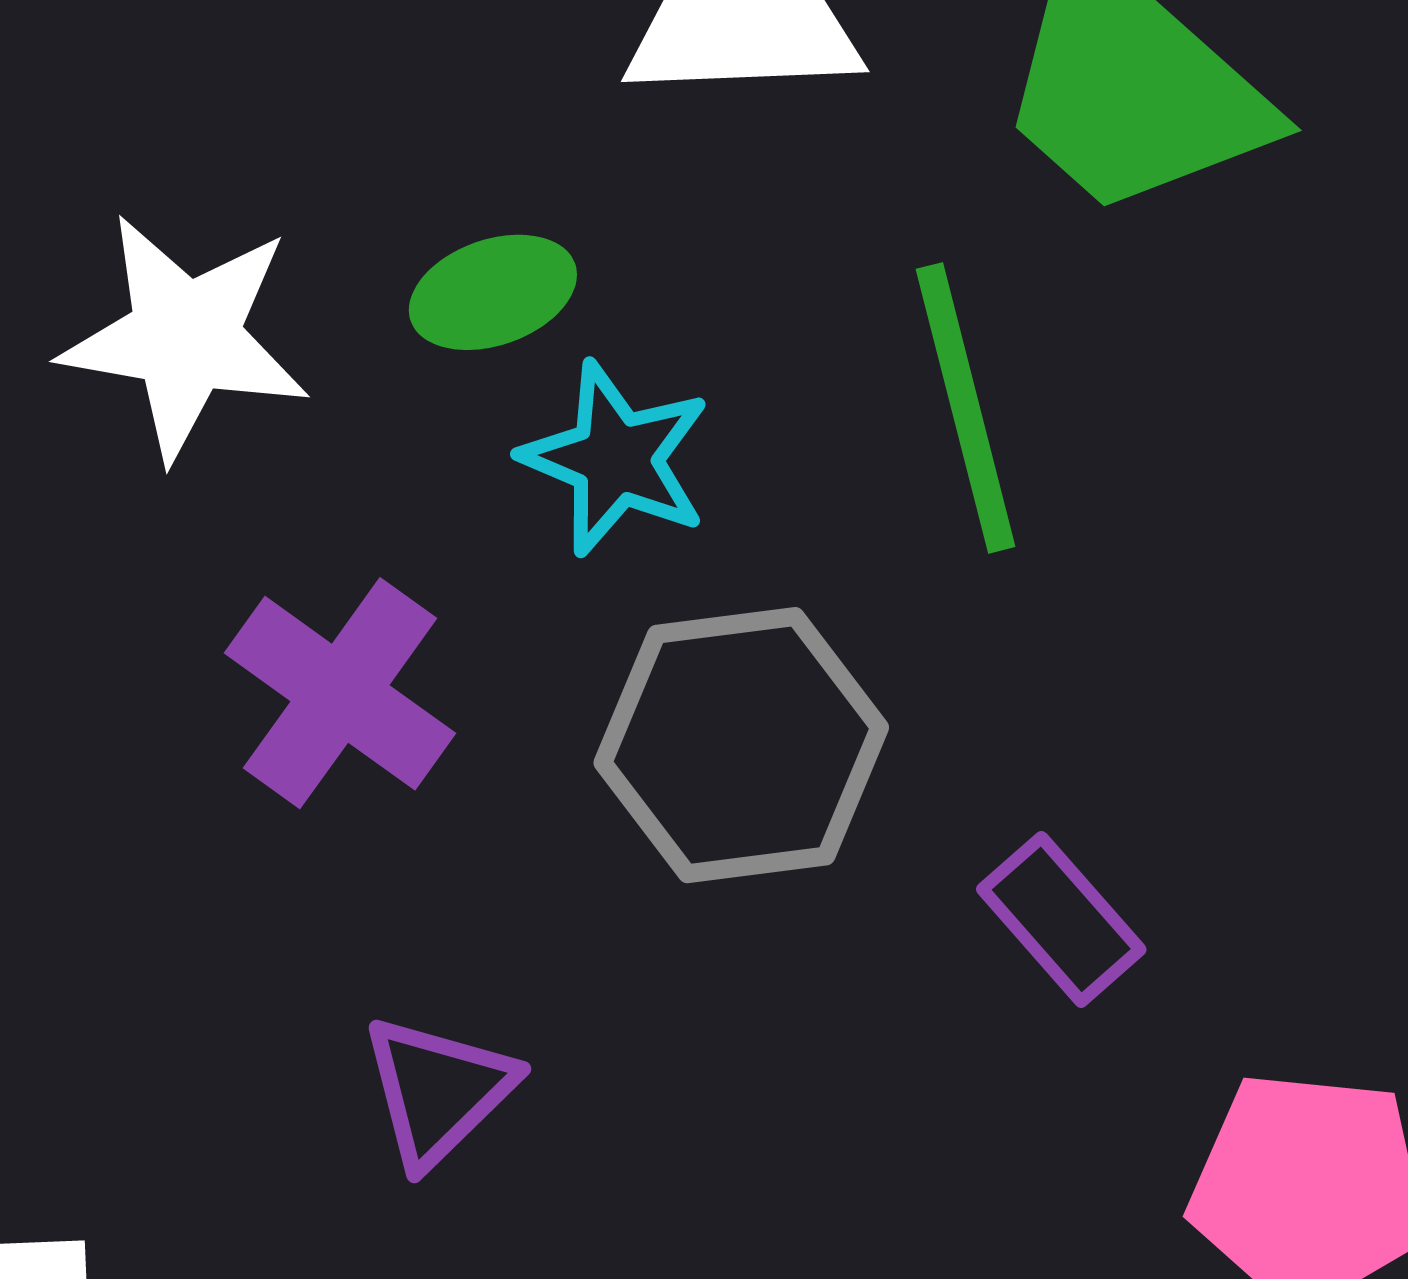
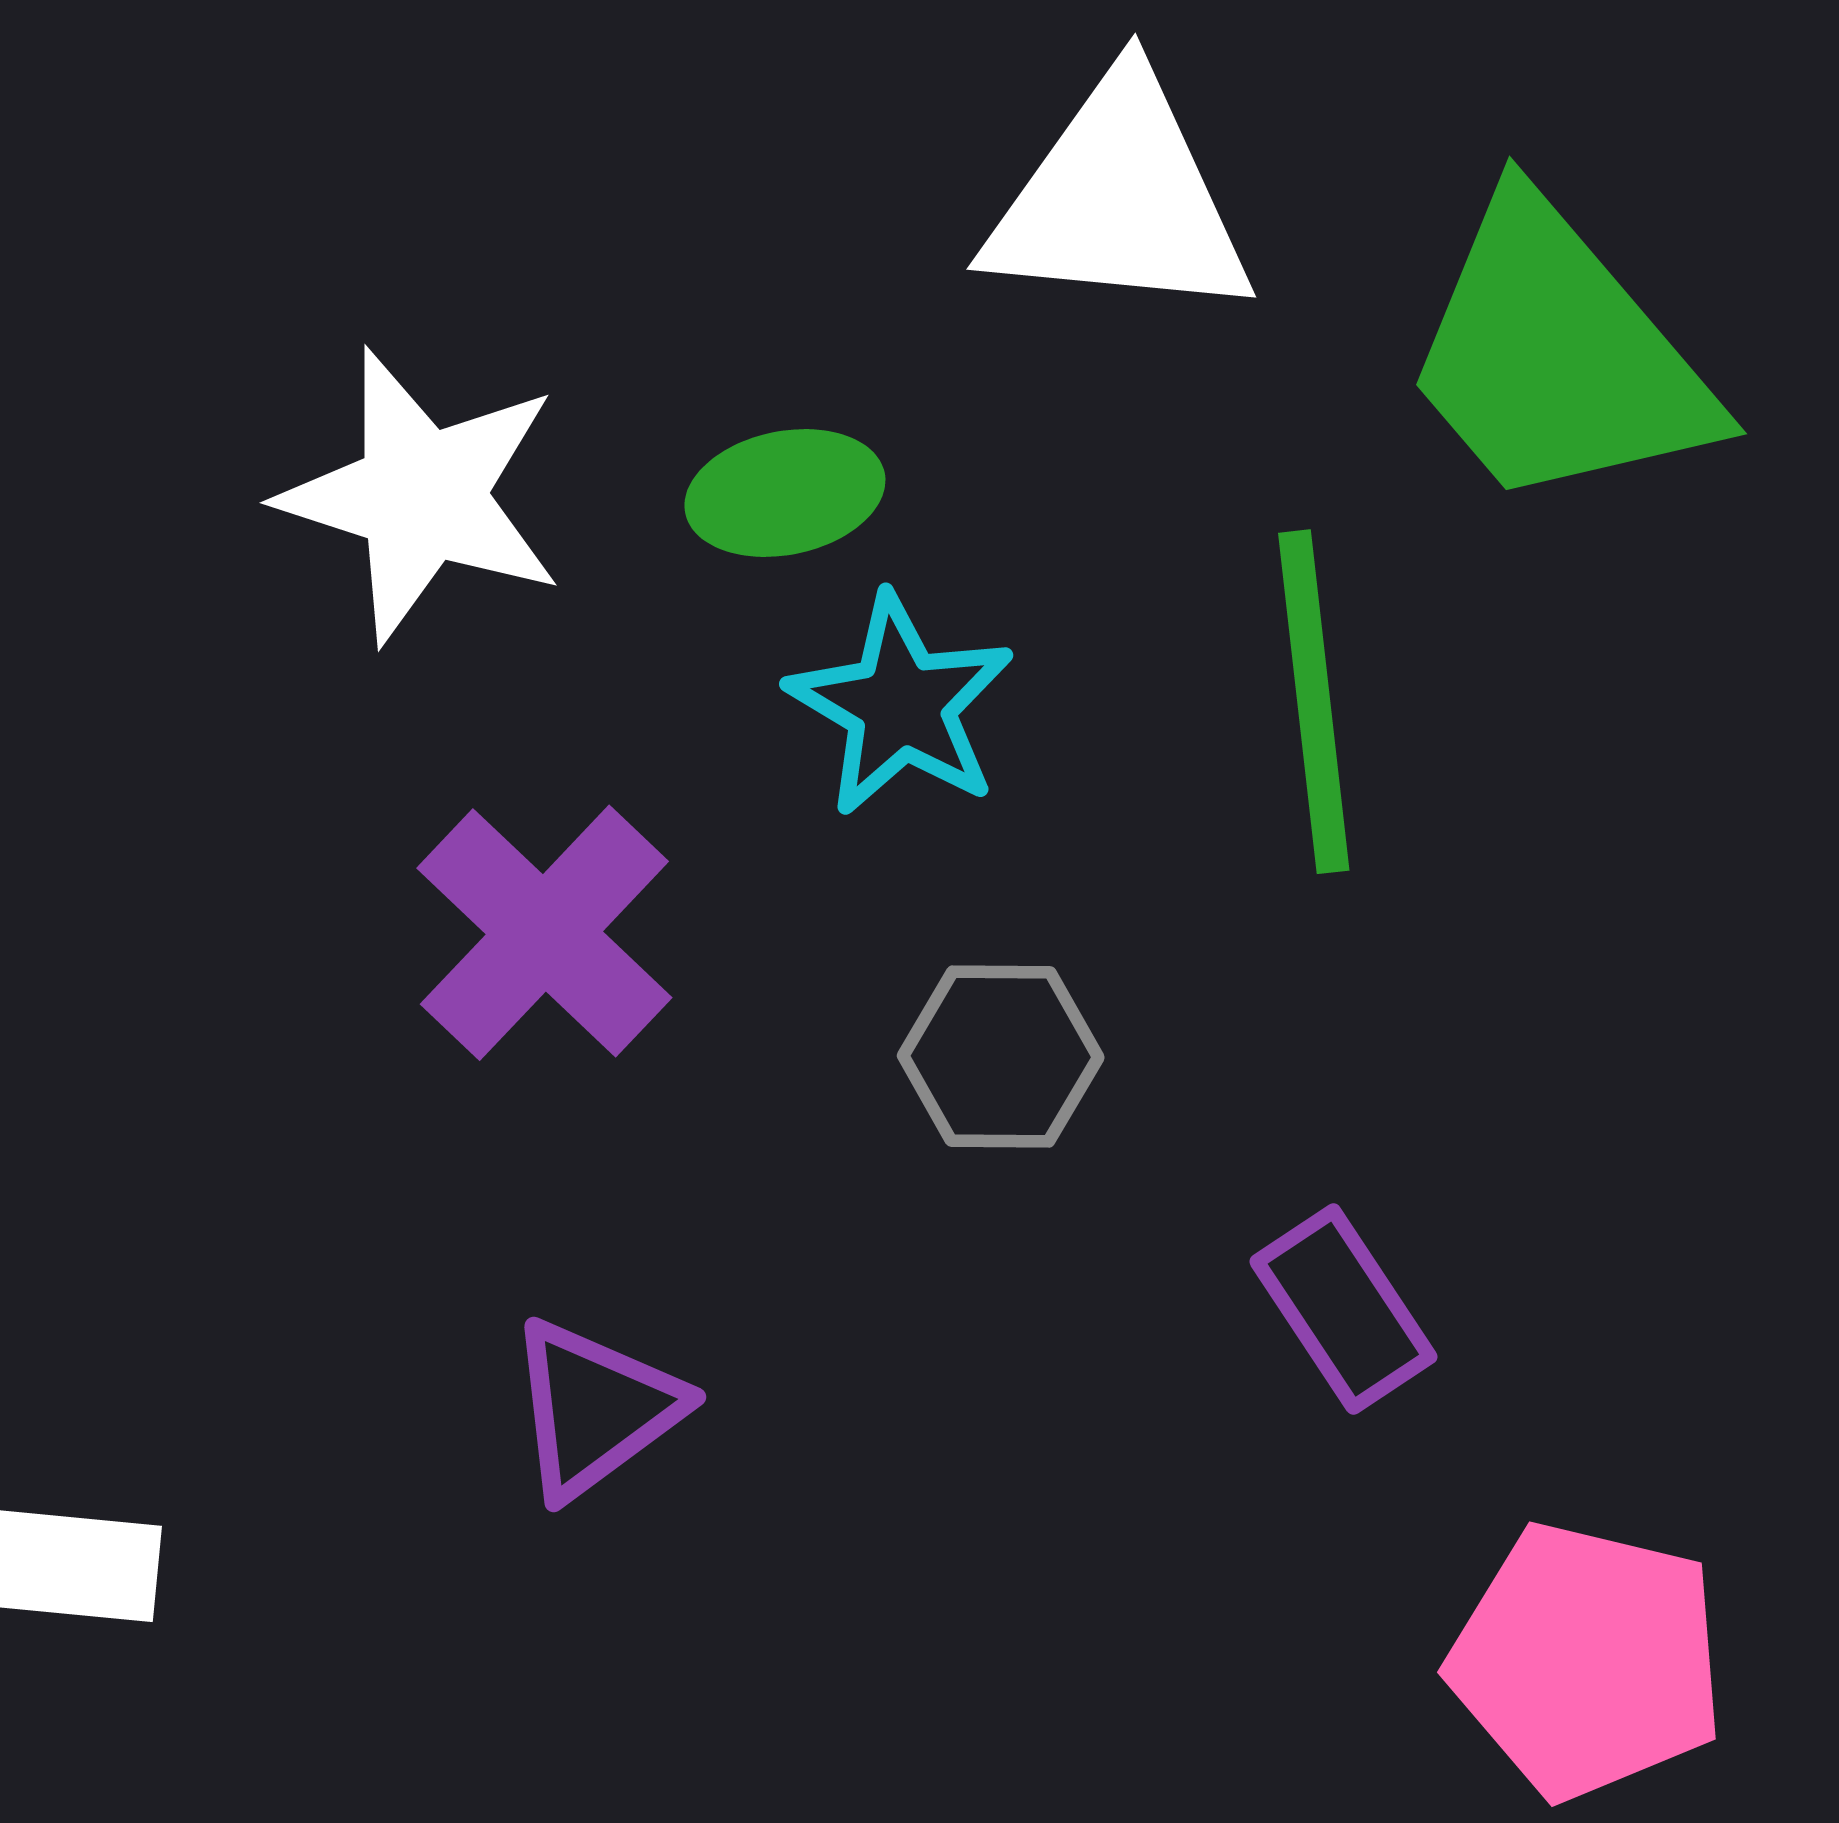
gray hexagon: (741, 745) -> (1001, 1057), size x0.6

